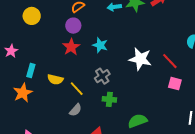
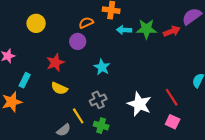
red star: (71, 47) -> (55, 63), moved
white star: (140, 59) -> (139, 104), moved
yellow semicircle: (55, 79) -> (59, 88), moved
yellow line: (77, 89) -> (78, 116), moved

